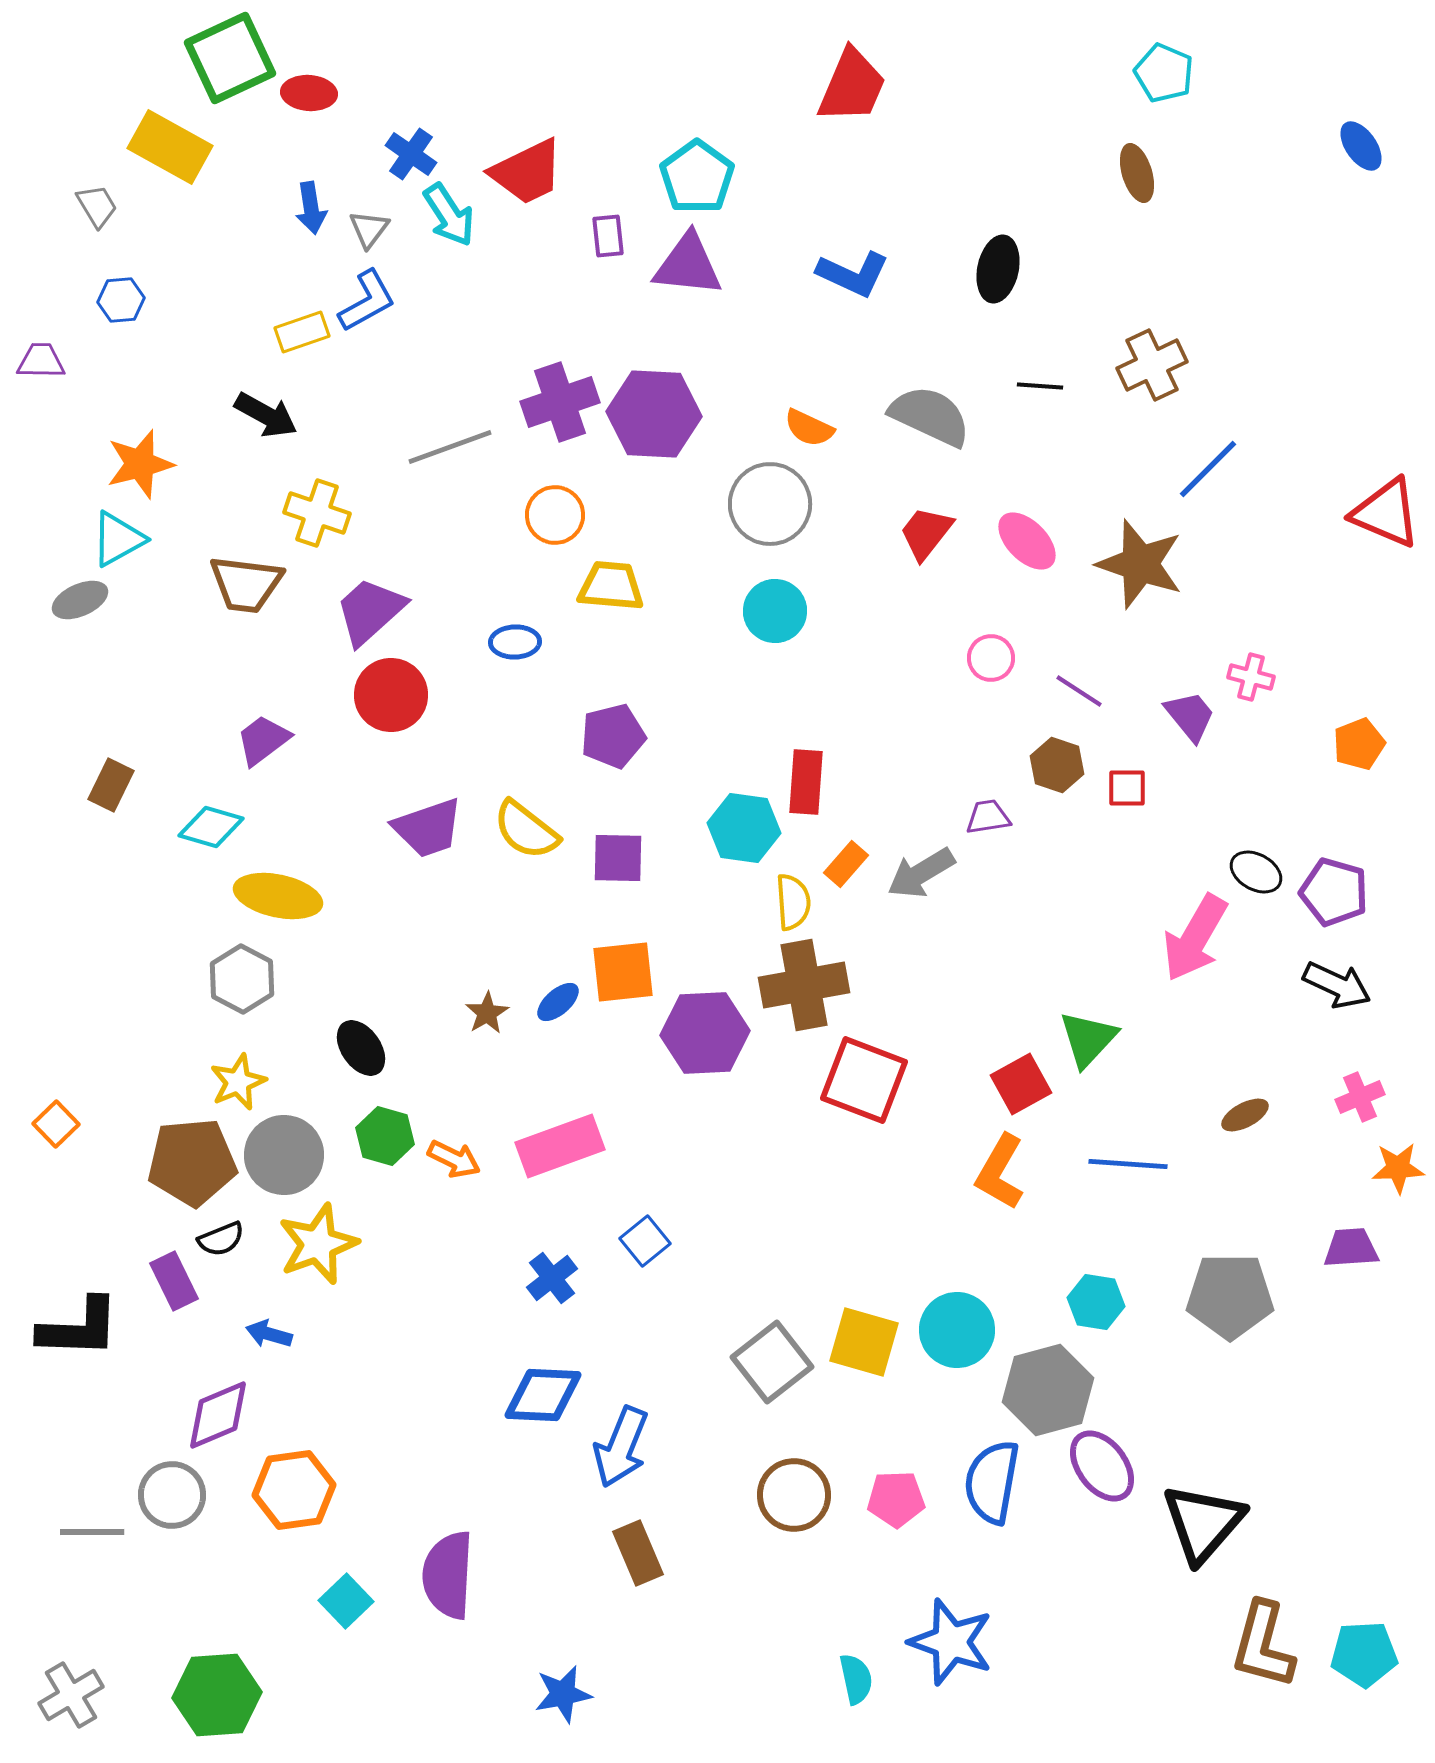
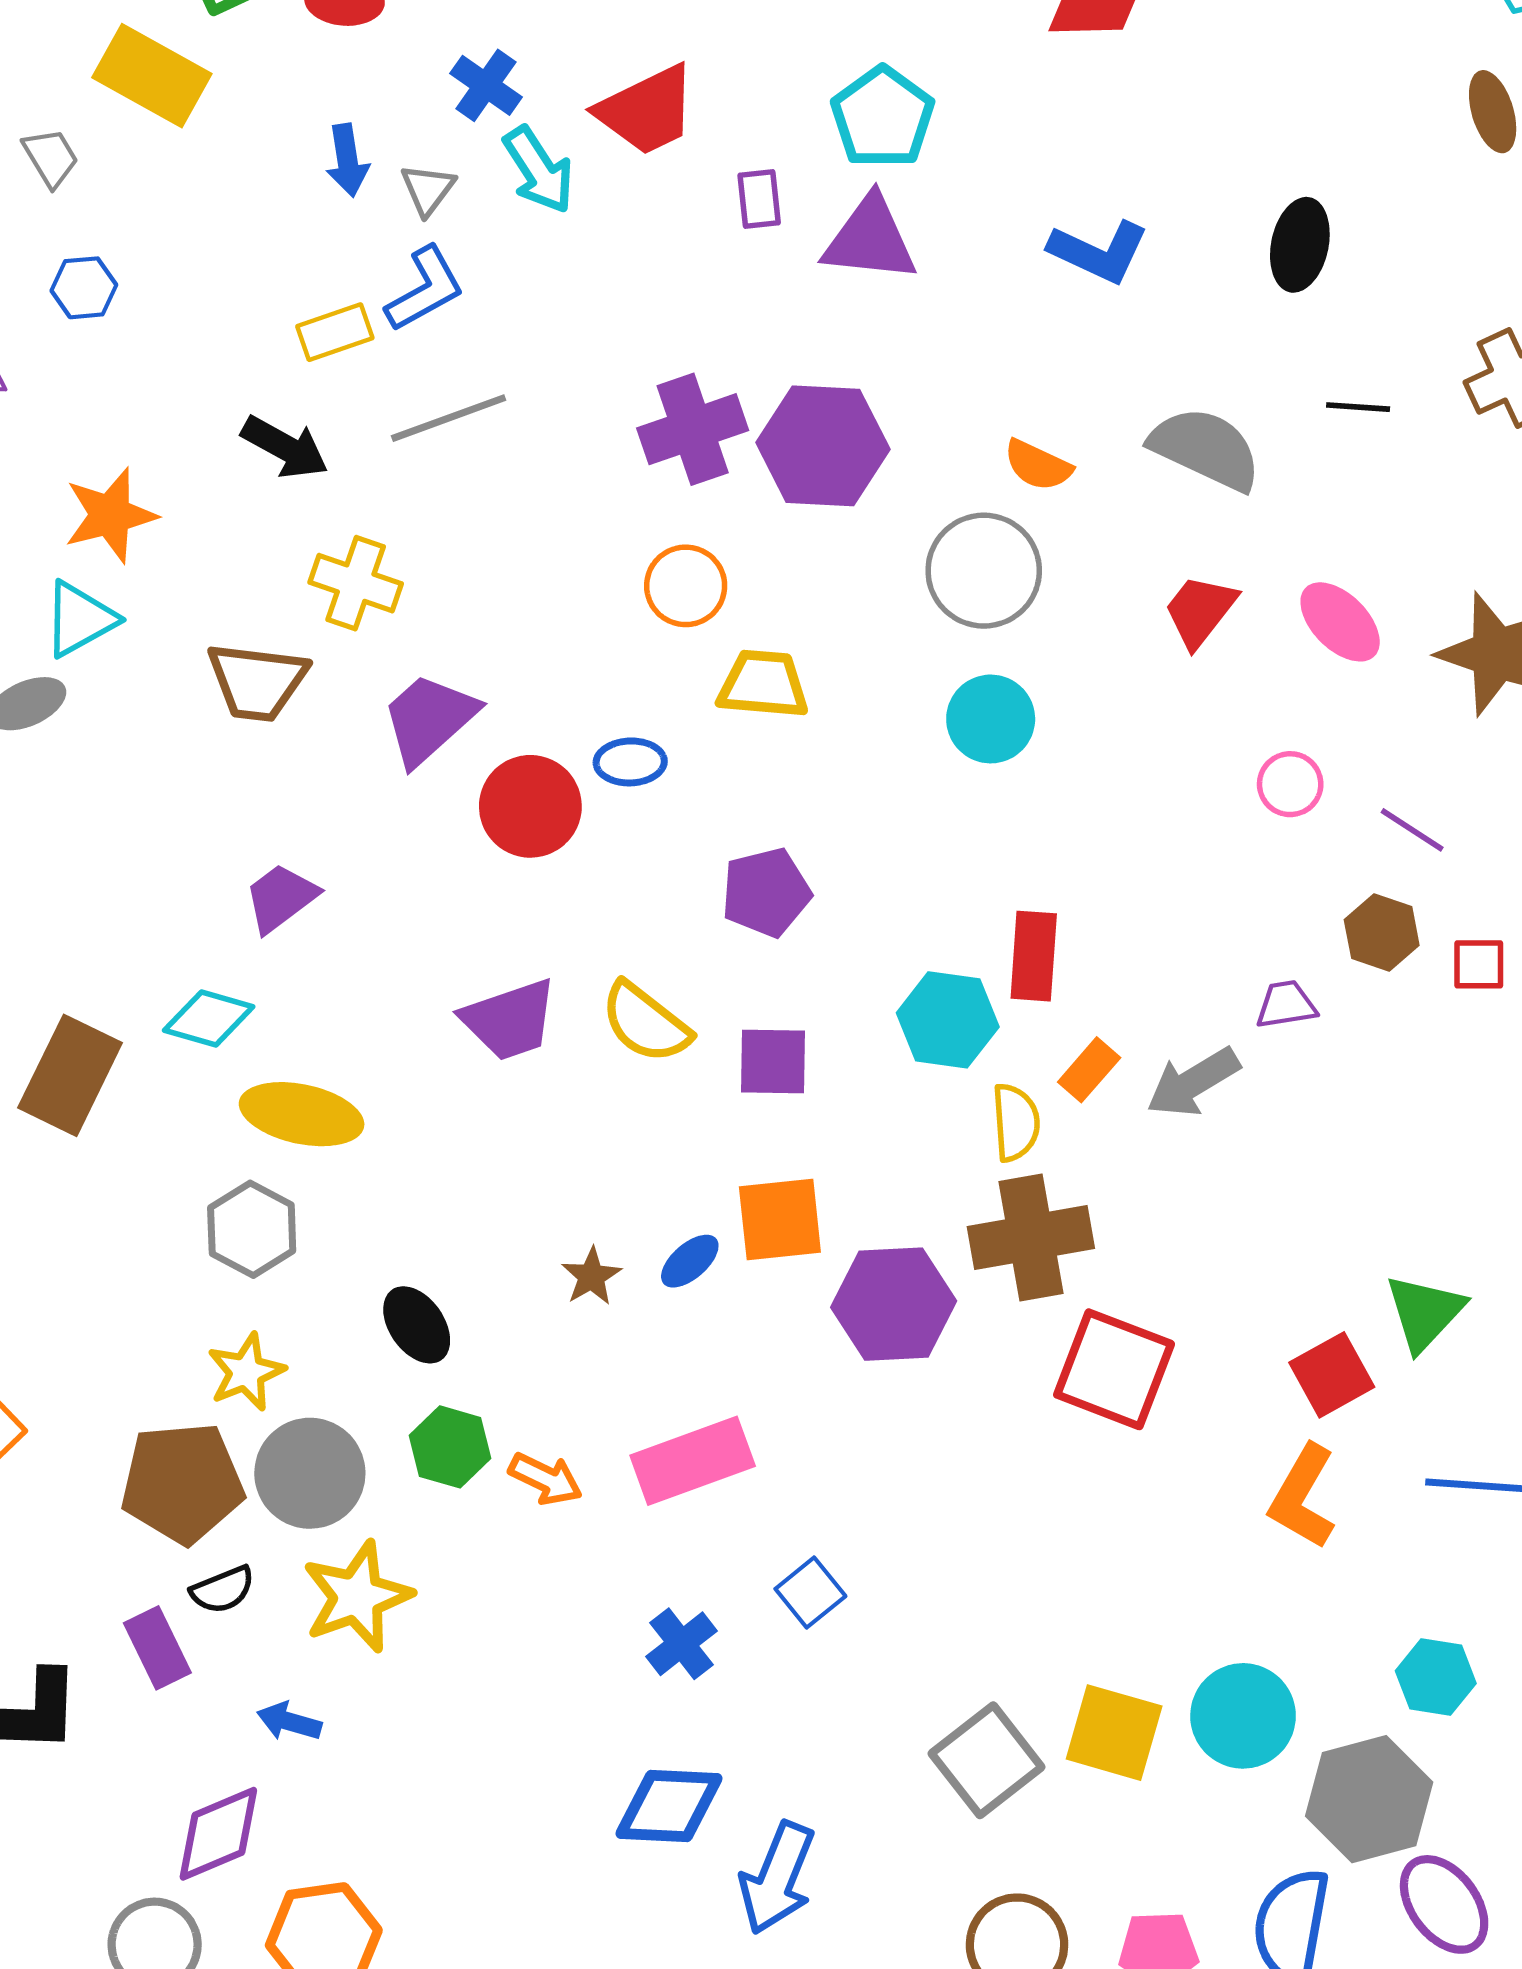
gray line: (450, 447) -> (449, 418), moved
red circle: (391, 695) -> (530, 806), moved
brown rectangle: (111, 785) -> (70, 1075), moved, size x1.6

